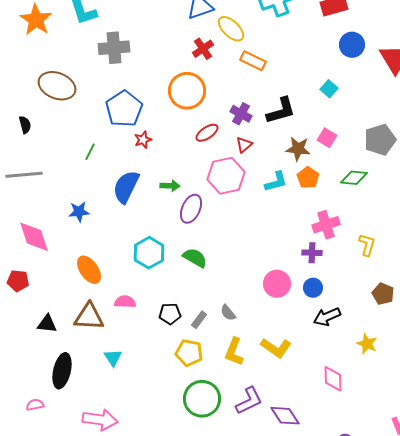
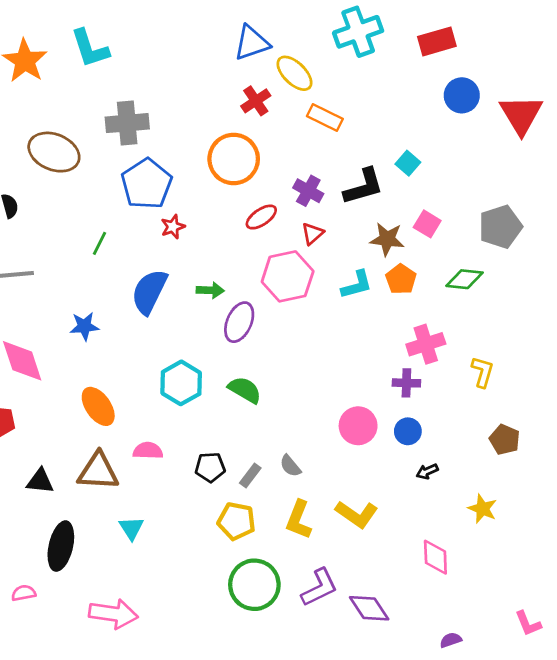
gray cross: (114, 48) -> (127, 123), moved
cyan square: (329, 89) -> (408, 163), moved
black arrow: (327, 317) -> (427, 471), size x0.6

